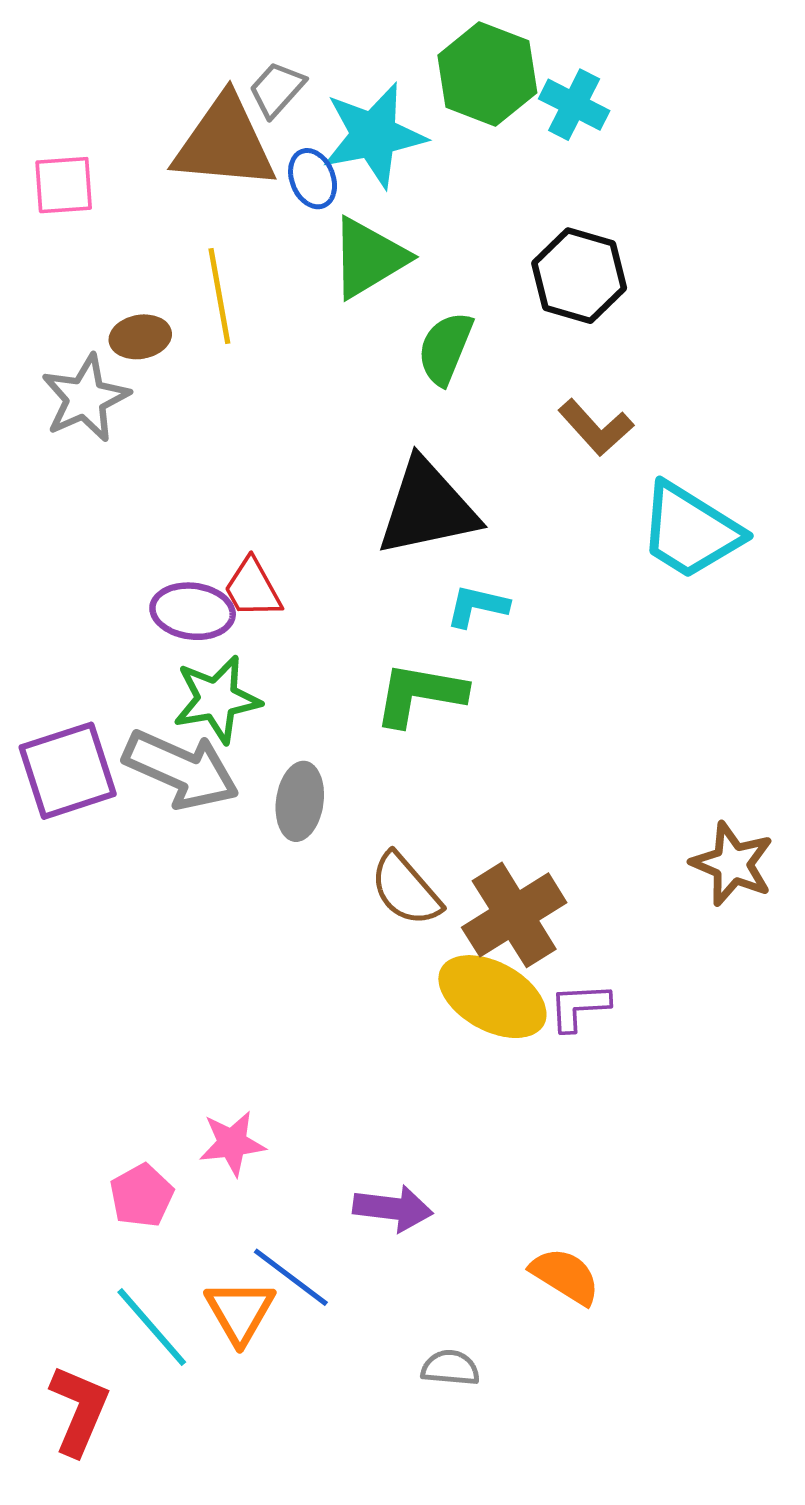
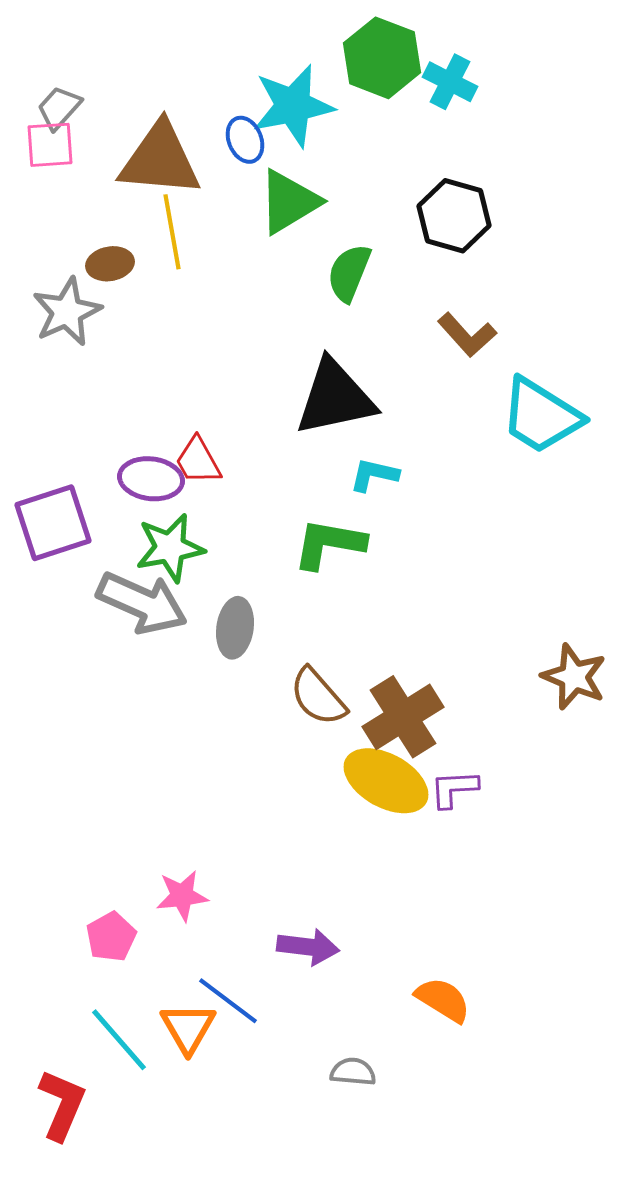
gray trapezoid: (277, 89) -> (59, 108), moved
brown triangle: (224, 143) -> (160, 160), moved
purple square: (68, 771) -> (53, 523), moved

